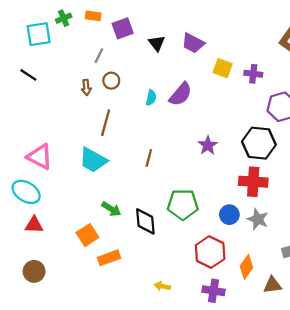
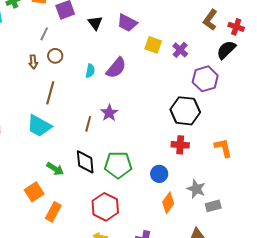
purple cross: (253, 74) -> (180, 50), turned 35
purple star: (208, 145) -> (109, 113), moved
red cross: (253, 182) -> (180, 145), size x0.7
gray star: (258, 219) -> (196, 189), moved
black diamond: (145, 221) -> (85, 162), moved
red hexagon: (210, 252) -> (105, 207), moved
orange rectangle: (109, 258) -> (53, 212), turned -42
orange diamond: (246, 267) -> (168, 203), moved

